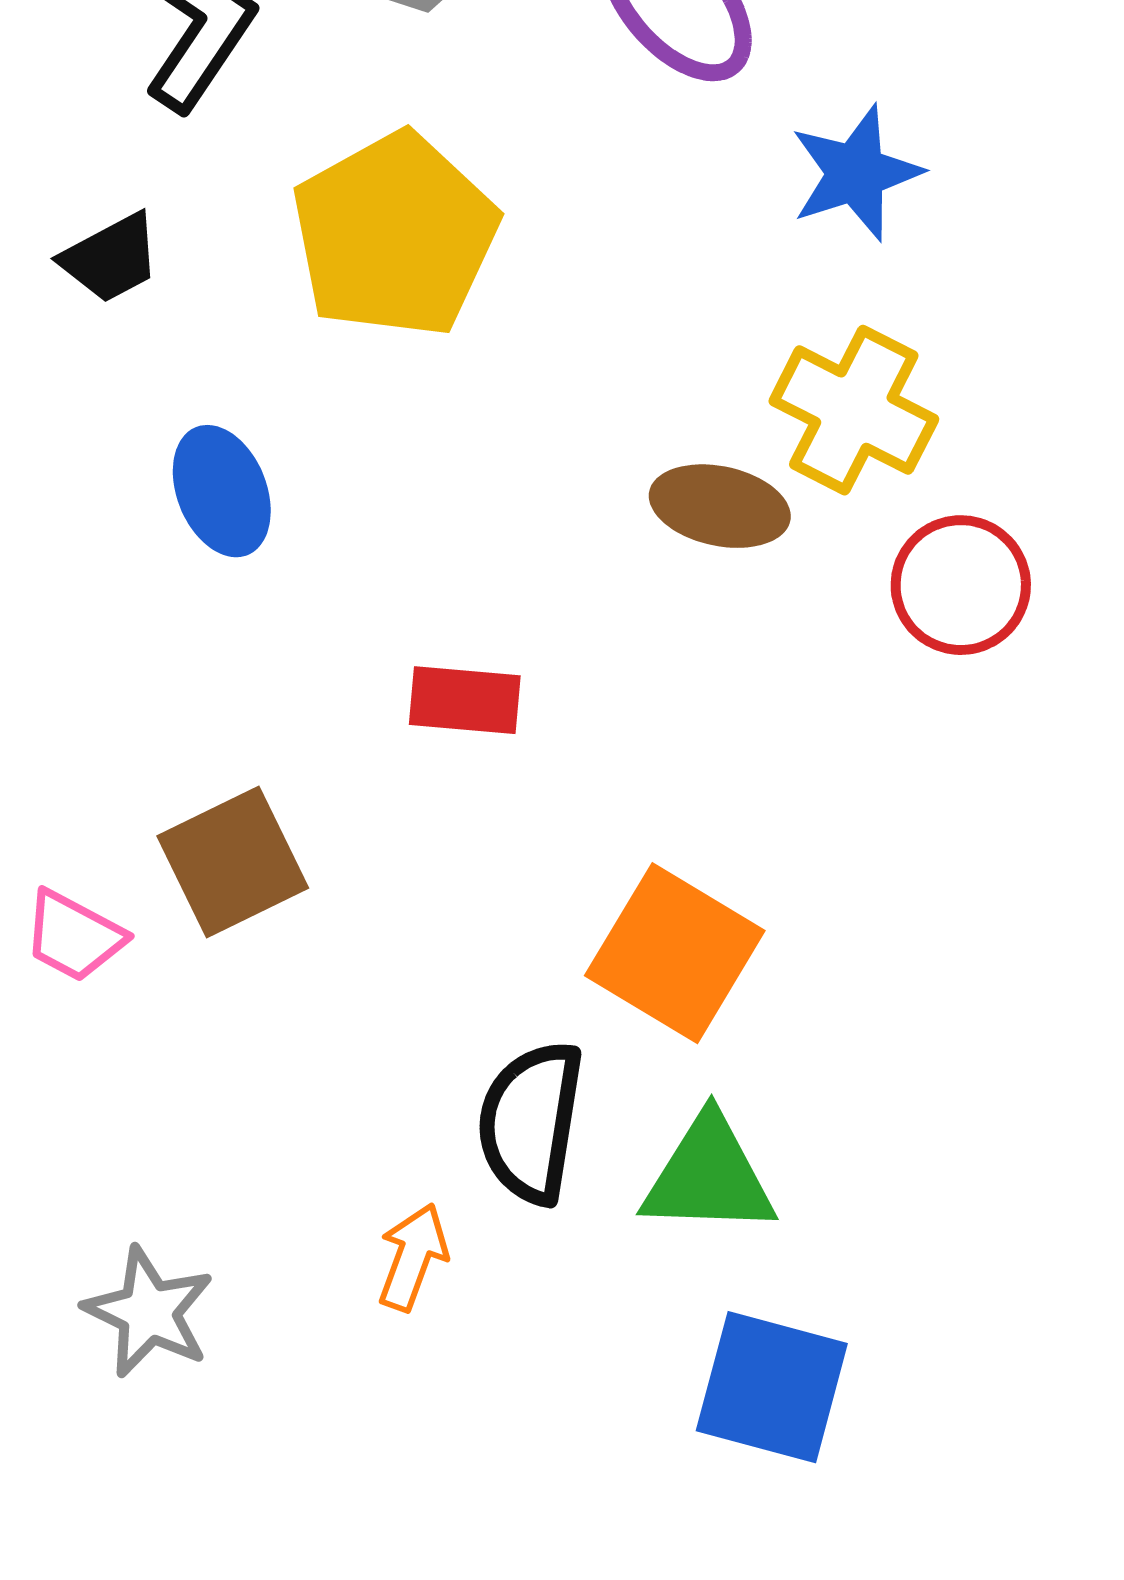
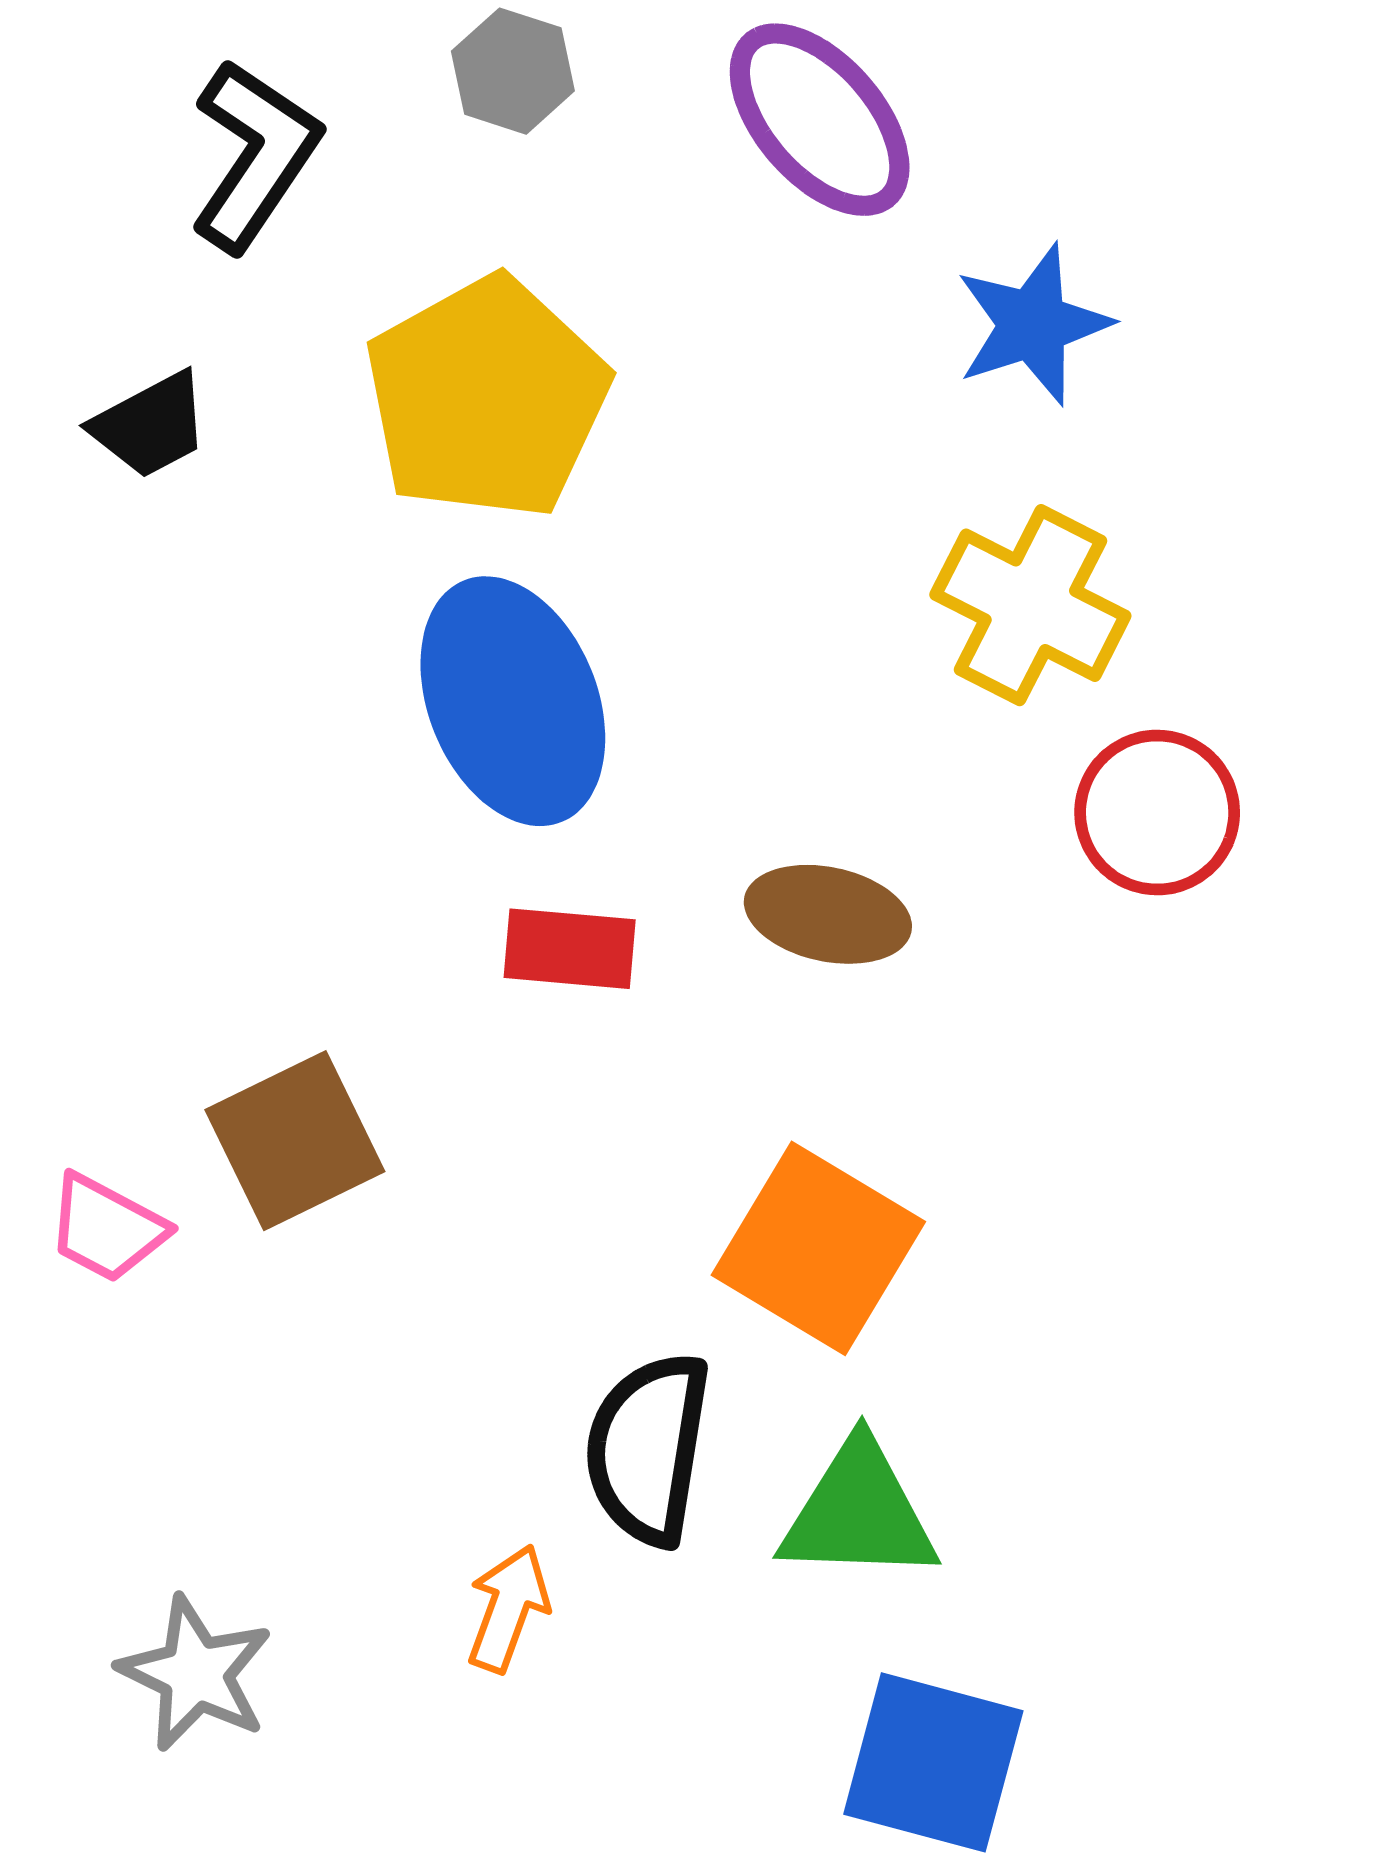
blue ellipse: (222, 491) -> (513, 701), moved, size x1.6
brown ellipse: (720, 506) -> (828, 914), moved

